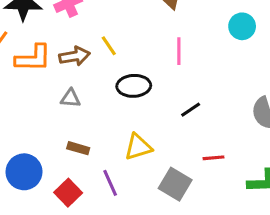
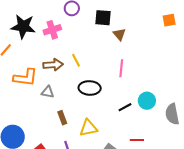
cyan circle: (242, 26) -> (147, 101), moved
orange L-shape: (33, 58) -> (25, 77), moved
brown rectangle: (78, 148) -> (62, 118), moved, turned 48

